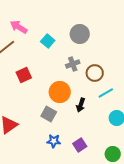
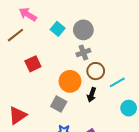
gray circle: (80, 34) -> (83, 30), moved
brown circle: (95, 73) -> (96, 71), moved

